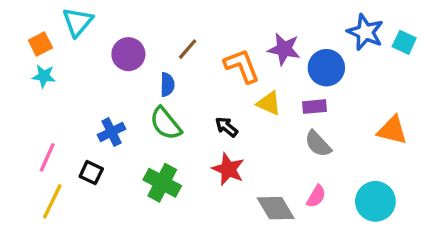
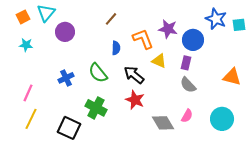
cyan square: (404, 42) -> (239, 25), turned -32
orange square: (40, 44) -> (23, 17), moved
brown line: (188, 49) -> (111, 19), moved
purple circle: (128, 54) -> (65, 32), moved
blue semicircle: (167, 85) -> (116, 48), moved
purple rectangle: (315, 107) -> (186, 63), turned -72
black arrow: (227, 127) -> (134, 75), size x1.5
black square: (91, 173) -> (69, 128), moved, size x1.6

